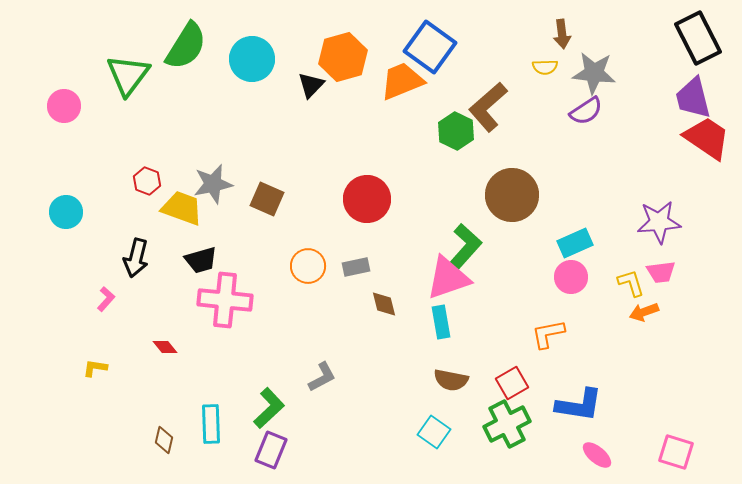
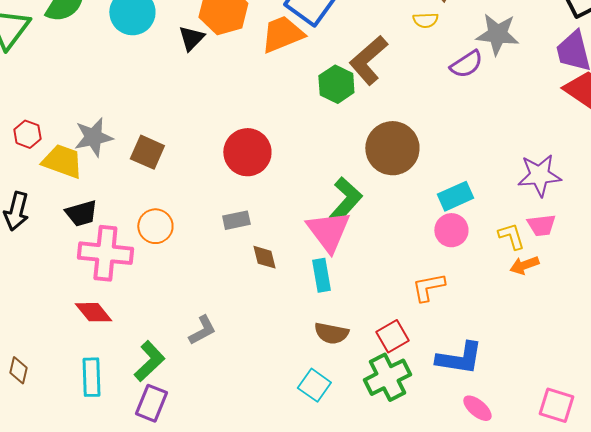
gray star: (594, 73) -> (497, 34), moved
orange circle: (308, 266) -> (155, 226), moved
pink triangle: (448, 278) -> (328, 231), turned -48
red diamond: (165, 347) -> (93, 312), moved, size x1.5
brown diamond: (164, 440) -> (18, 370), moved

